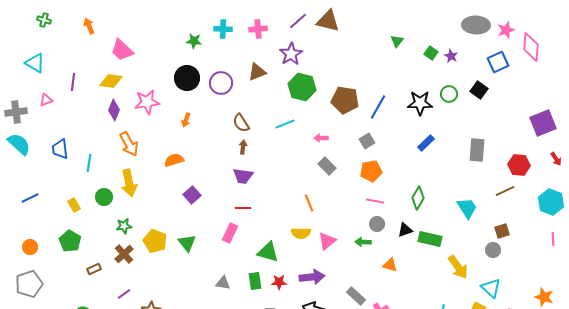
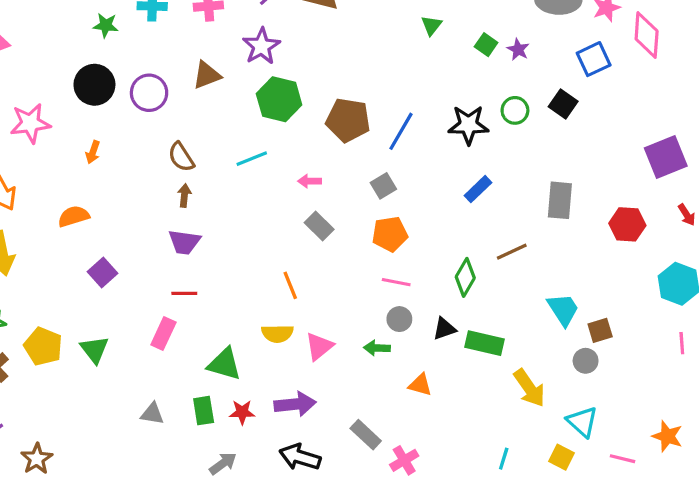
brown line: (505, 191) -> (512, 252), moved
cyan trapezoid: (467, 208) -> (563, 309), moved

